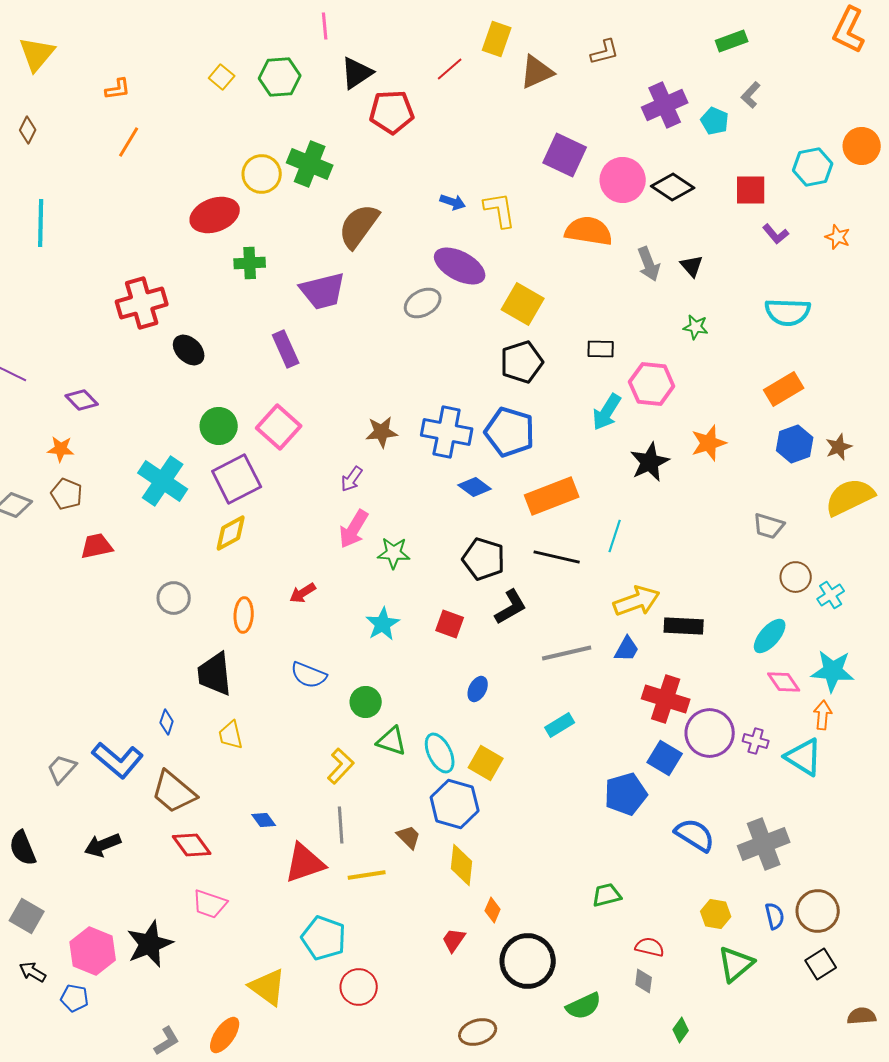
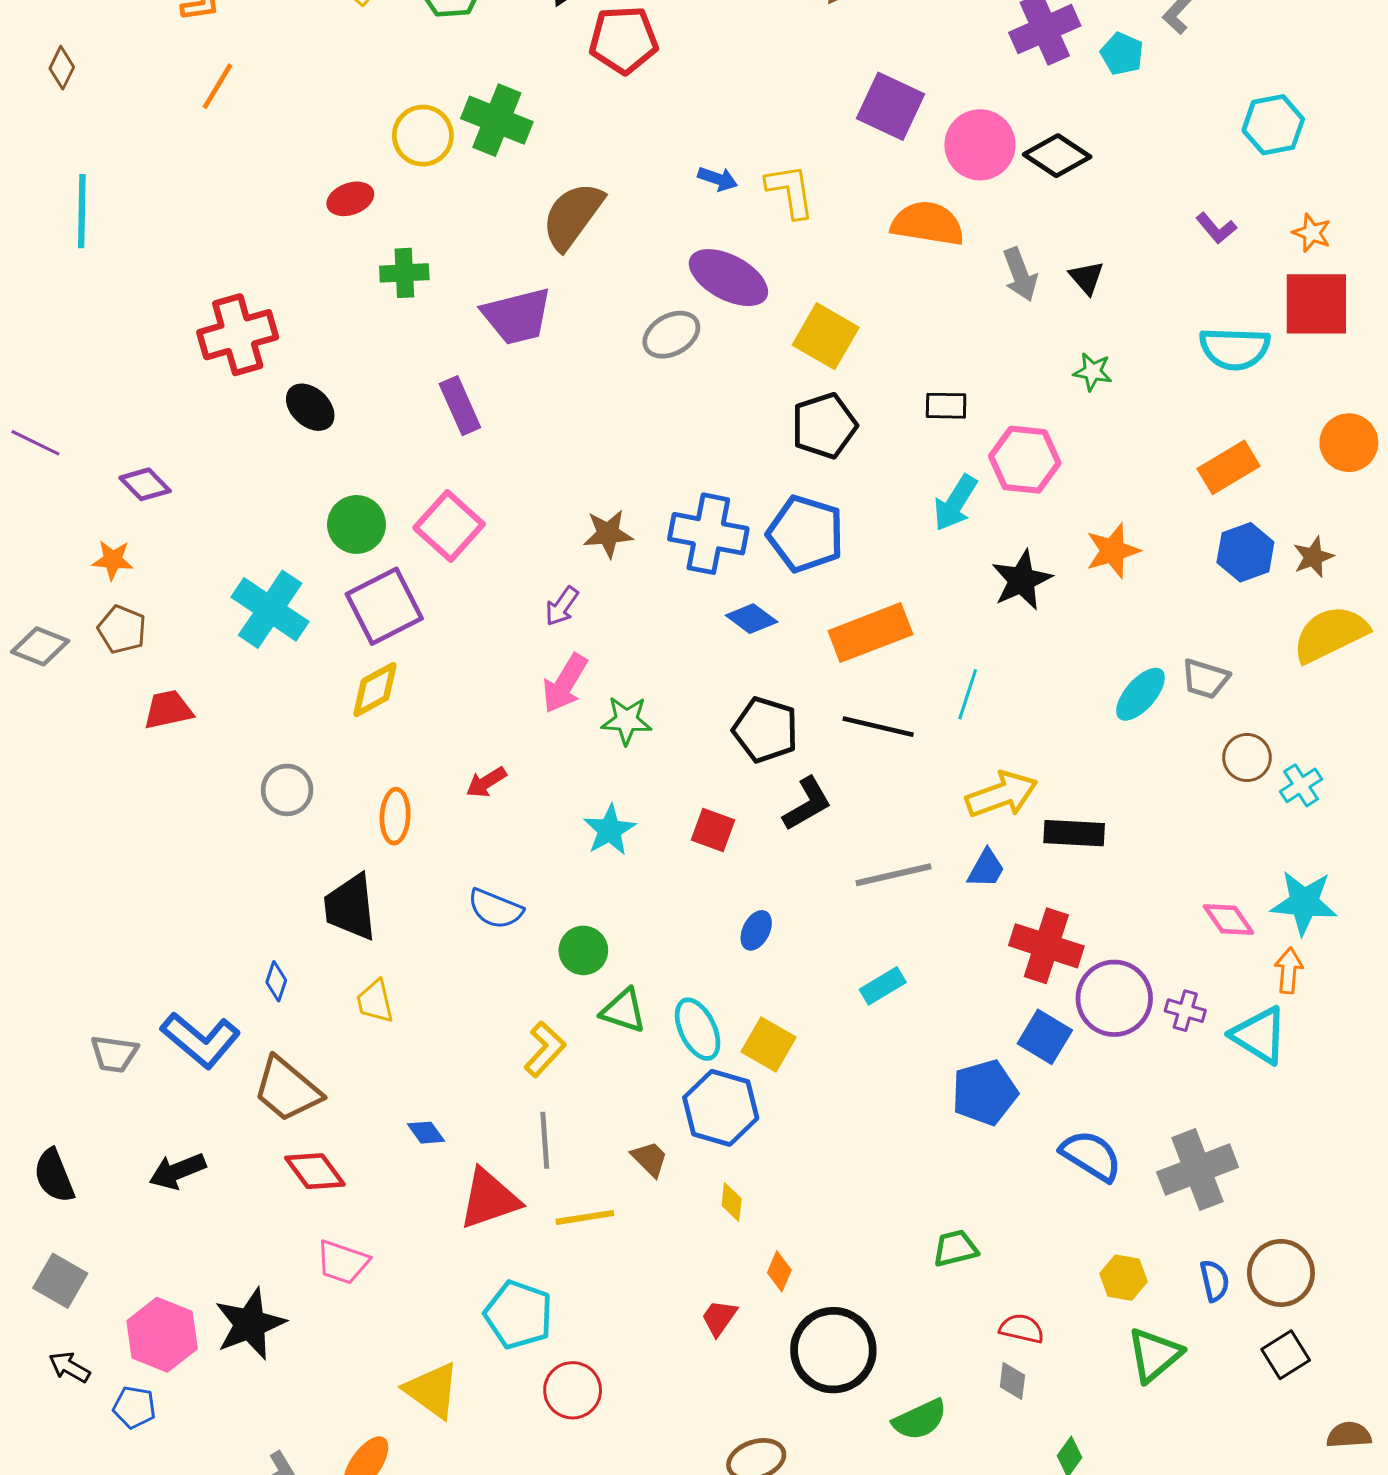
orange circle: (862, 146) -> (1349, 443), moved
red square: (751, 190) -> (1316, 304), moved, size x1.4
red ellipse: (215, 215) -> (350, 199), size x0.6
cyan ellipse: (770, 636) -> (1140, 694), moved
gray trapezoid: (62, 769) -> (114, 1054), turned -124
yellow diamond: (462, 865) -> (732, 1202), size x0.6

